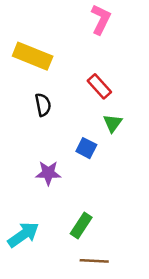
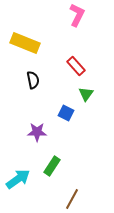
green rectangle: (81, 225) -> (52, 166), moved
brown line: (94, 261) -> (72, 199), turned -65

